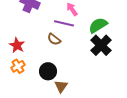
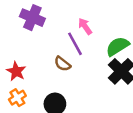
purple line: (64, 23) -> (75, 44), turned 48

